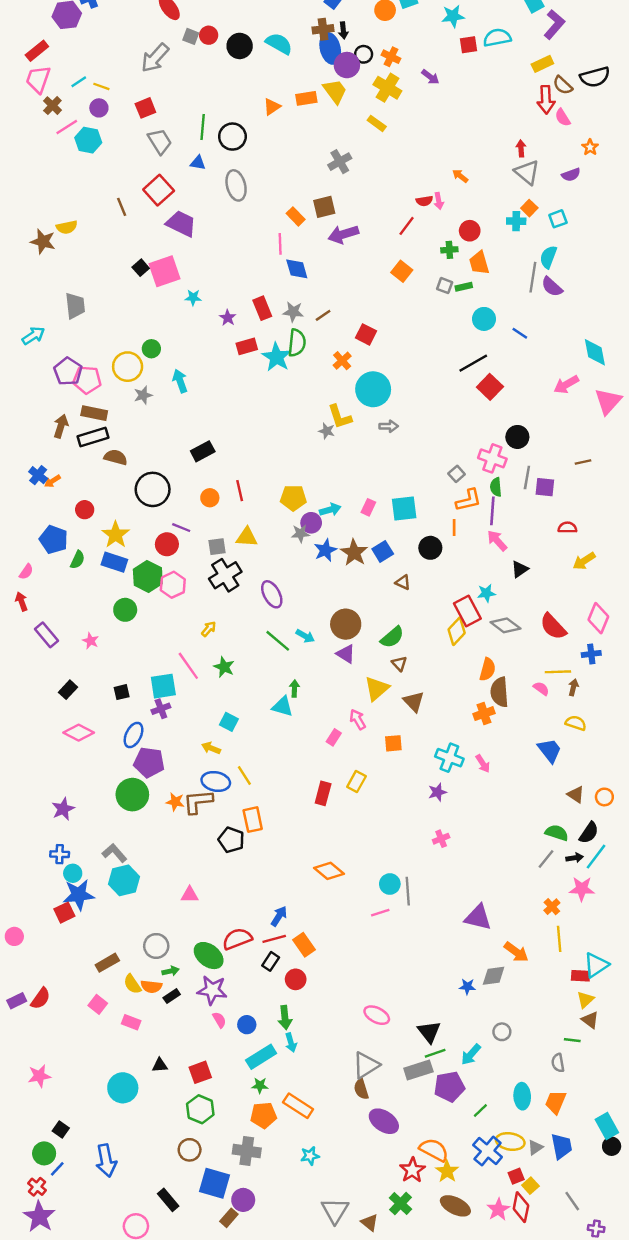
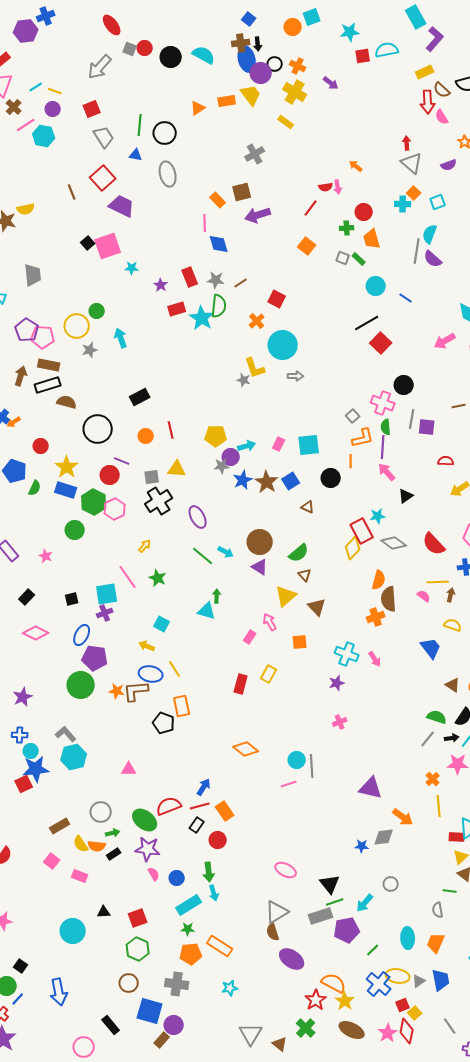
green rectangle: (464, 287) -> (359, 259), turned 56

